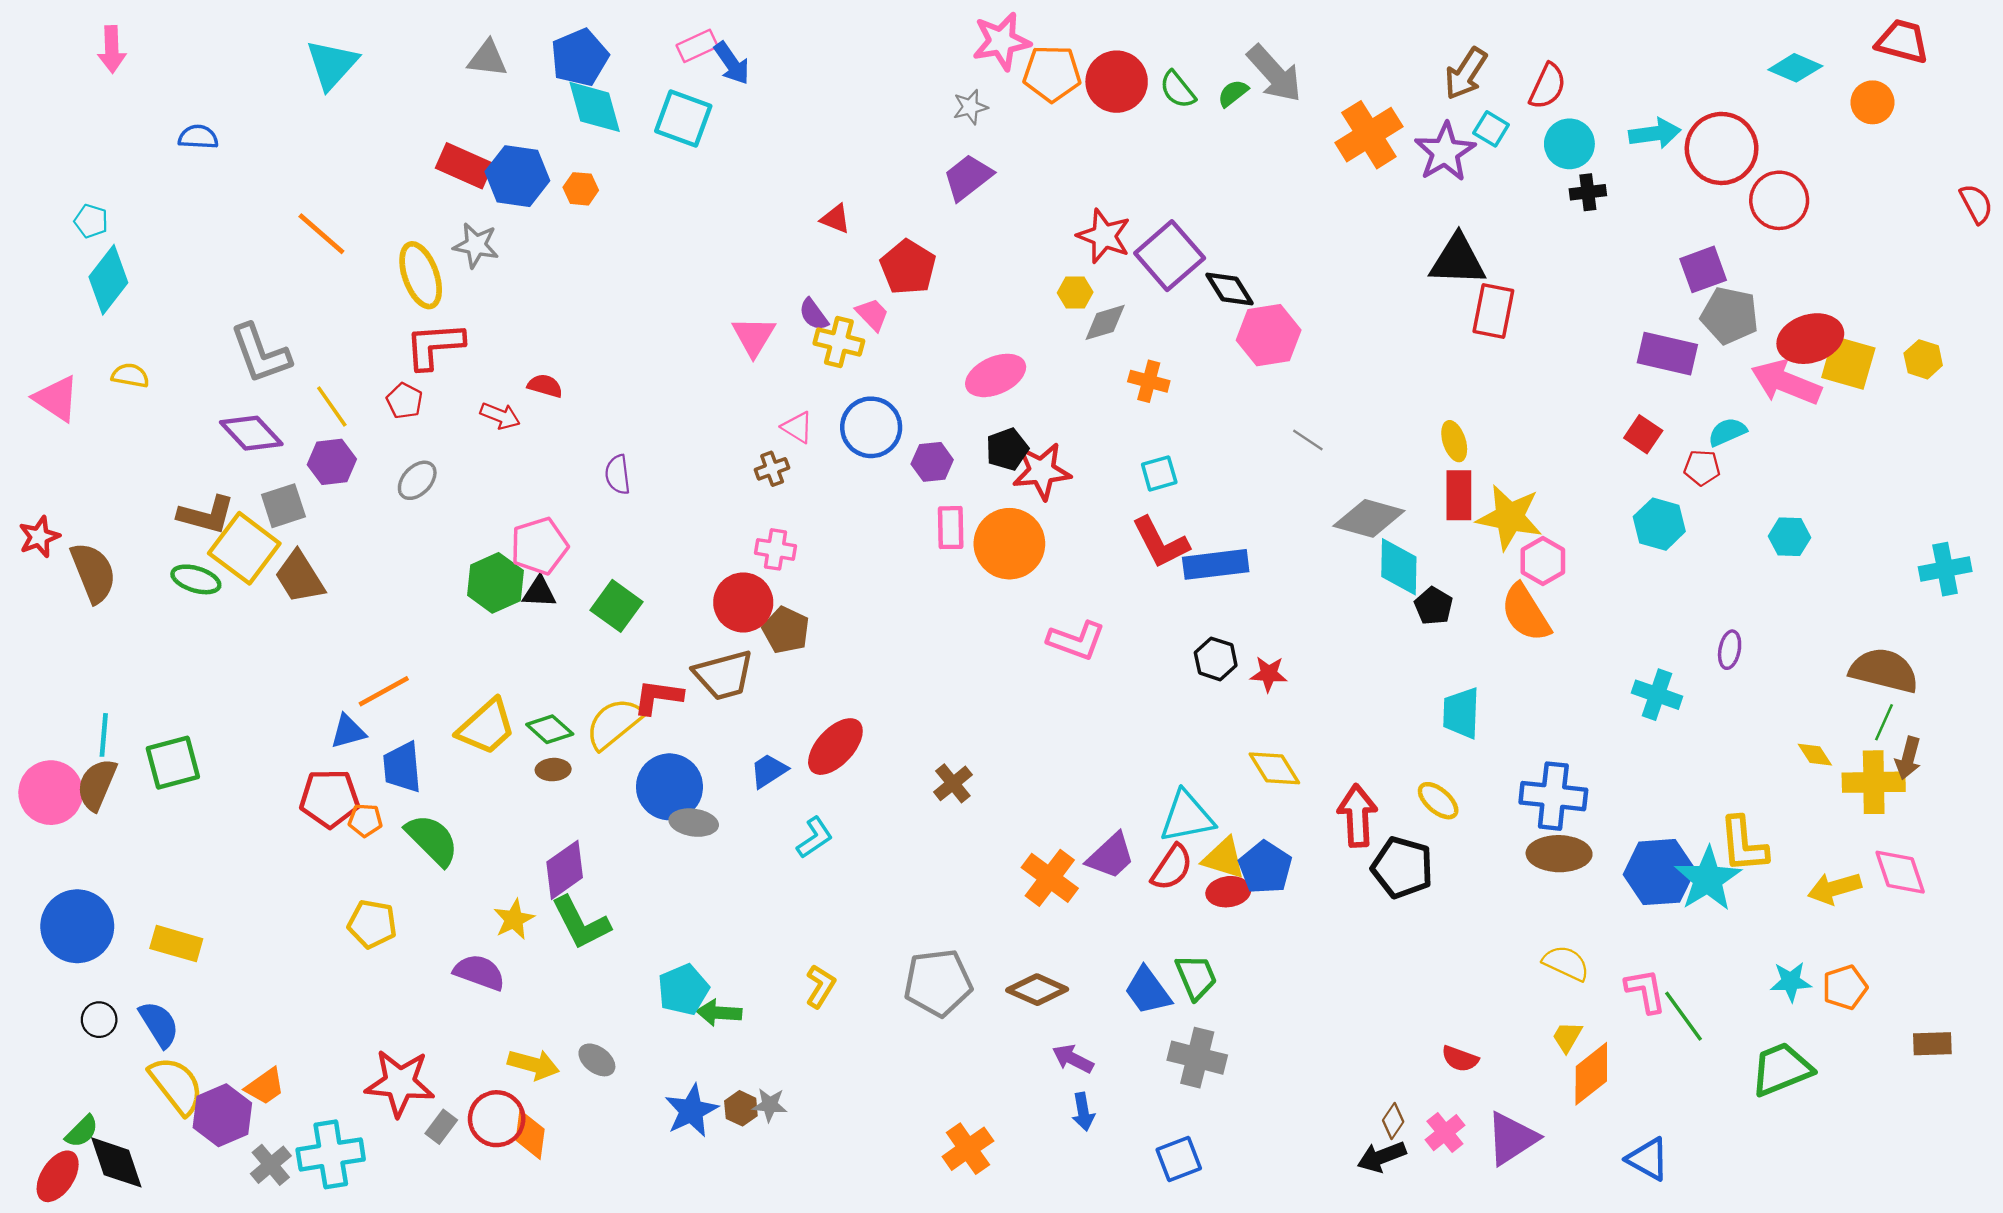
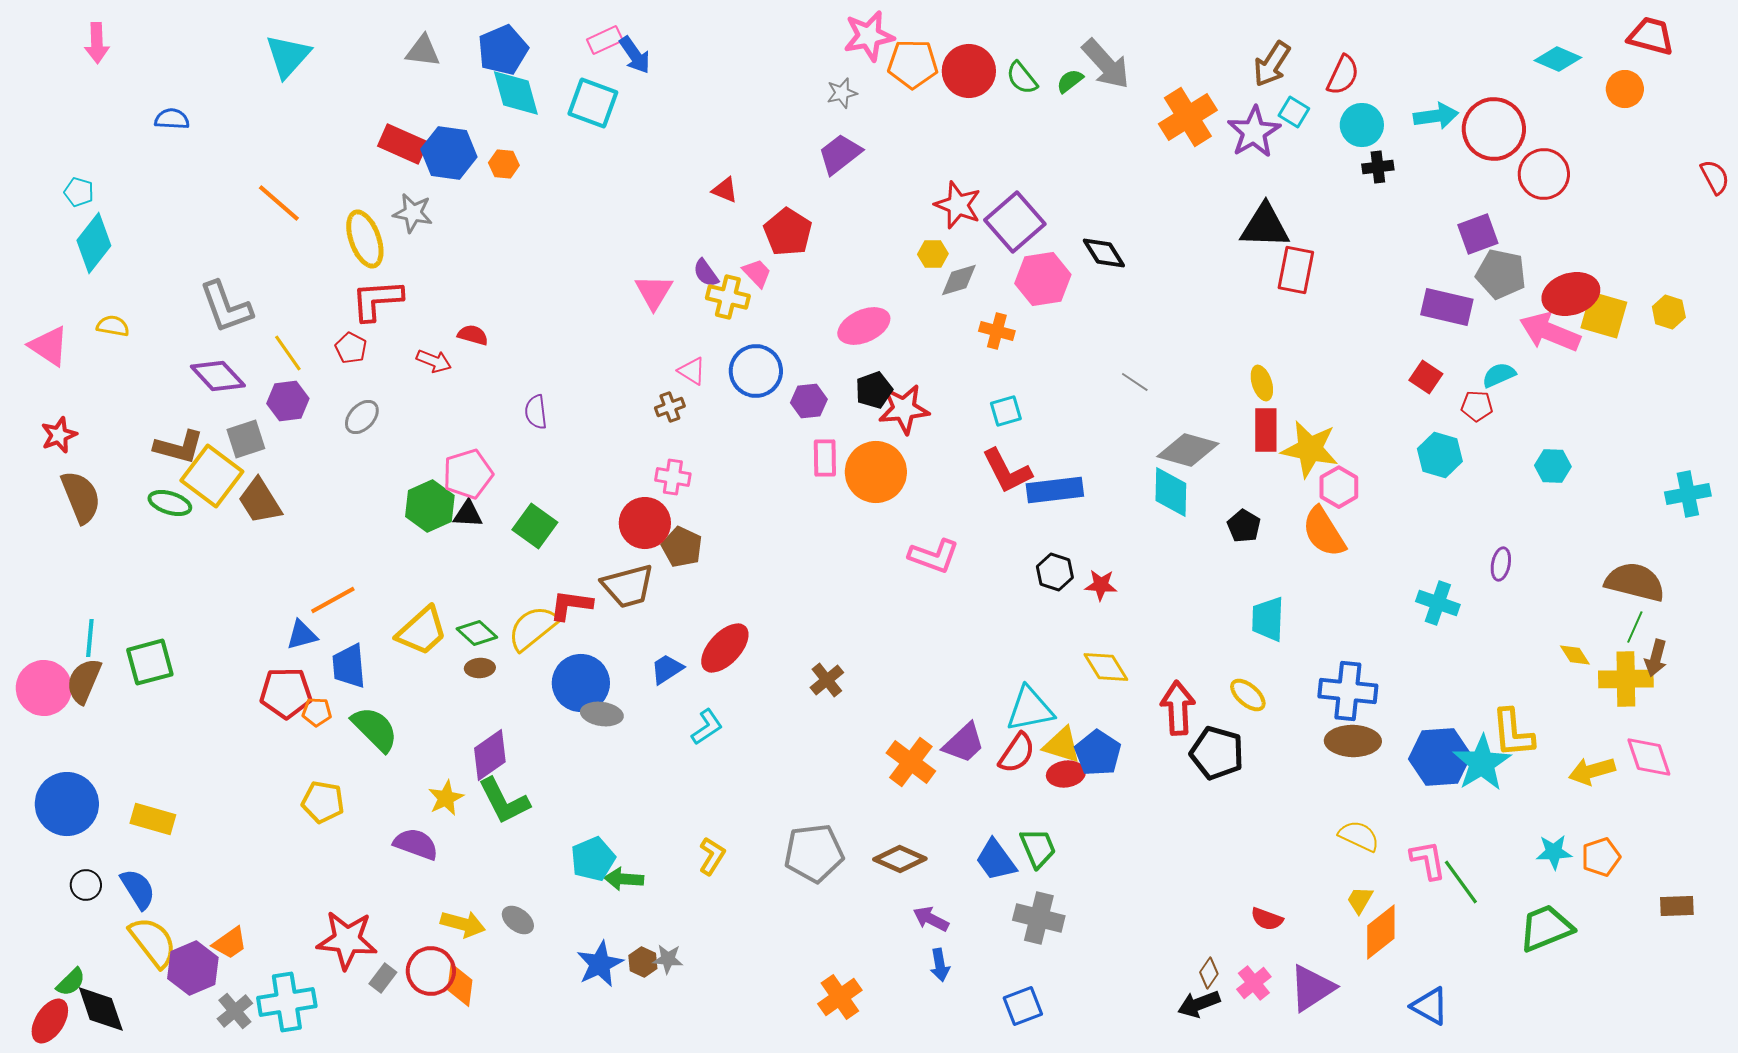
black diamond: (1230, 289) -> (1104, 253), moved
pink hexagon: (1269, 335) -> (1043, 279), moved
red star: (39, 537) -> (59, 435), moved
cyan diamond: (1399, 567) -> (1171, 492), moved

